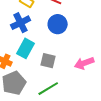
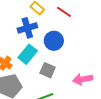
blue circle: (58, 24) -> (54, 41), moved

